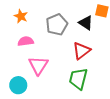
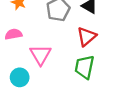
pink semicircle: (26, 41) -> (13, 34), moved

